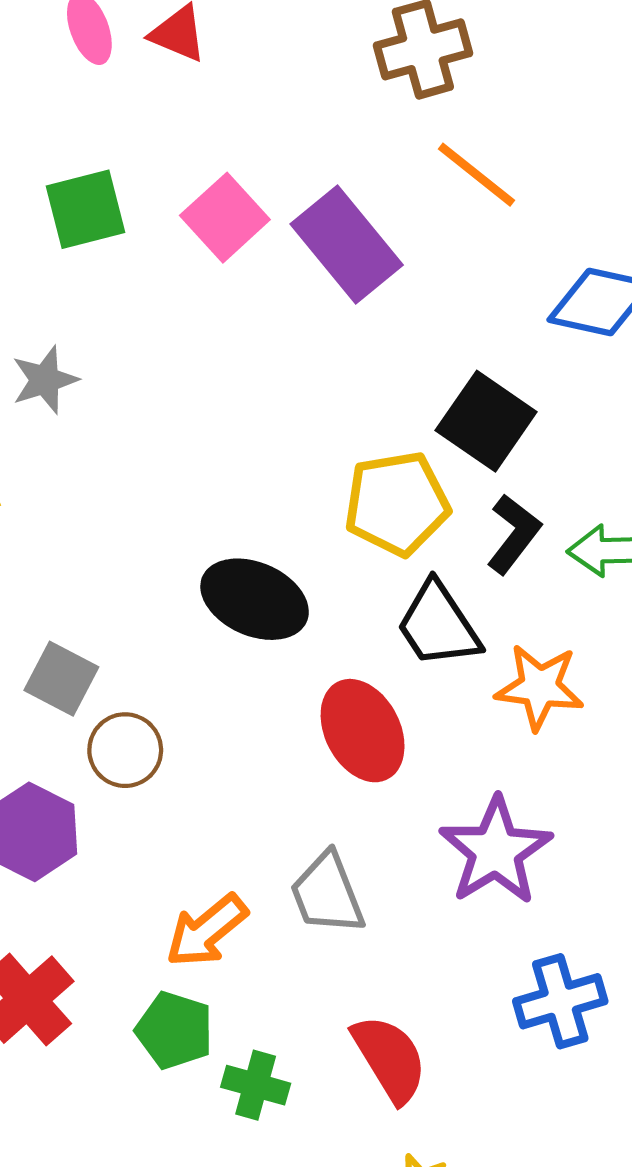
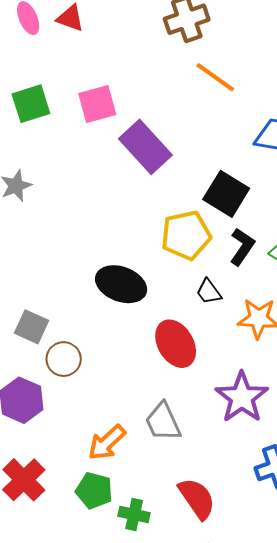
pink square: (225, 218) -> (97, 104), turned 30
purple rectangle: (347, 244) -> (145, 147), moved
black trapezoid: (438, 625) -> (209, 292), size x0.6

